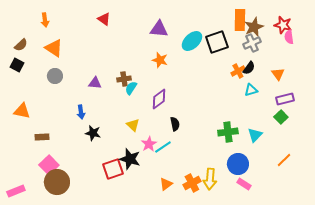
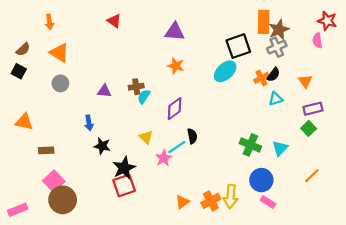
red star: (283, 25) -> (327, 21), moved
cyan ellipse: (192, 41) -> (225, 71), moved
green cross: (228, 132) -> (250, 145), turned 30
cyan line: (163, 147) -> (177, 147), moved
black star: (130, 159) -> (124, 168), moved, turned 30

